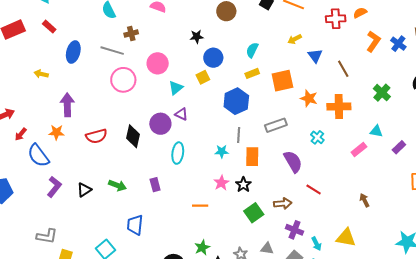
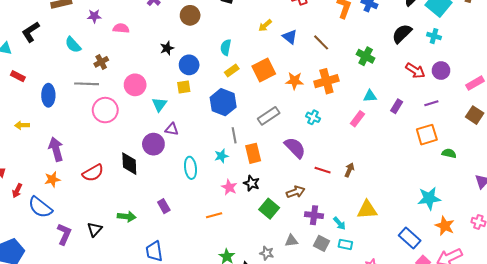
yellow square: (203, 77) -> (184, 87), turned 32
cyan ellipse: (178, 153) -> (190, 168), moved
brown arrow: (364, 200) -> (349, 170), moved, turned 64

